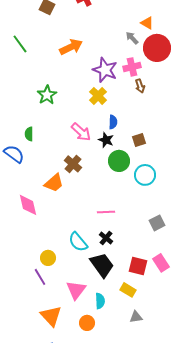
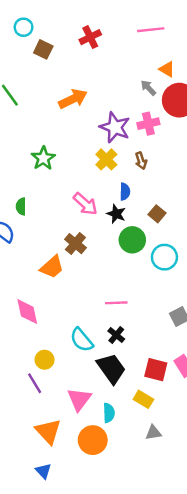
brown arrow: (140, 86) -> (141, 161), moved
brown square: (139, 140) -> (157, 214), turned -32
pink diamond: (28, 205) -> (27, 312), moved
orange circle: (87, 323) -> (93, 440), size x1.5

